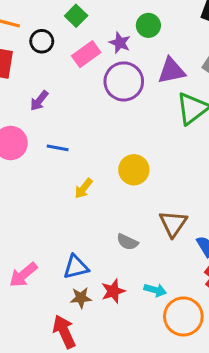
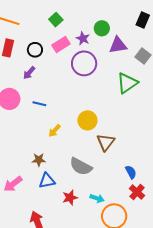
black circle: (42, 41) -> (35, 50), moved
purple triangle: (171, 71) -> (118, 45), moved
brown triangle: (173, 224) -> (106, 142), moved
gray semicircle: (127, 242) -> (81, 166), size x1.6
brown star: (81, 298) -> (39, 160), moved

